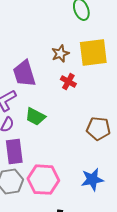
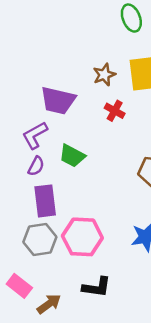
purple trapezoid: (24, 74) -> (58, 100), turned -60

